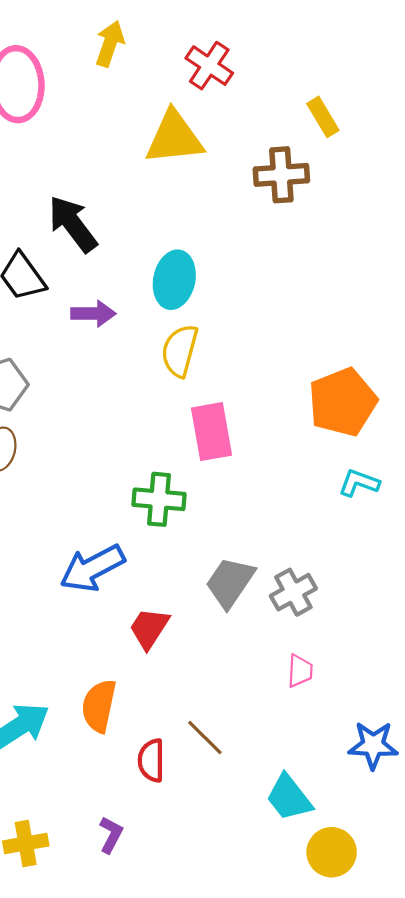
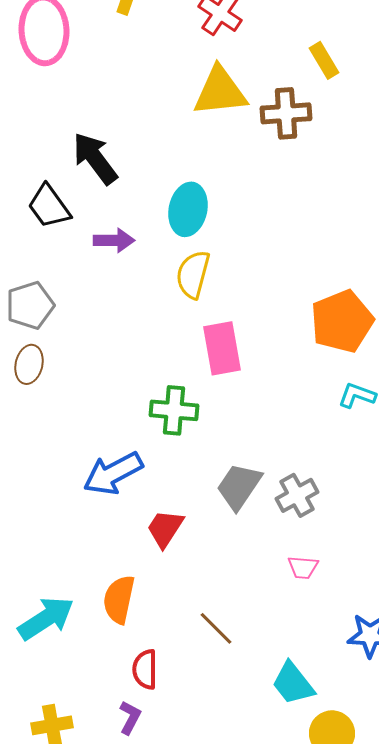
yellow triangle: (174, 138) -> (220, 91), moved
pink trapezoid: (300, 671) -> (303, 567), turned 92
red semicircle: (151, 760) -> (145, 669), moved

